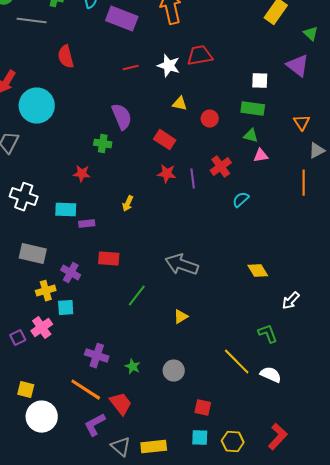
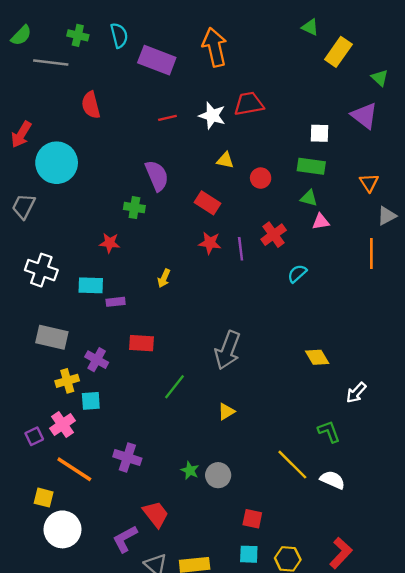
gray arrow: (182, 265) -> (228, 350), turned -88
green star: (133, 367) -> (190, 470), moved
orange line: (86, 390) -> (74, 469), moved

